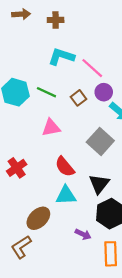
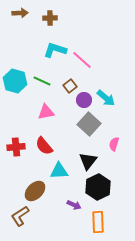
purple circle: (104, 92) -> (84, 100), moved
red semicircle: (65, 167) -> (44, 146), moved
red cross: (17, 168) -> (16, 147), turned 30

